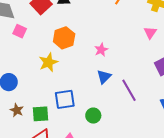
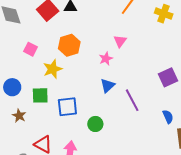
pink square: (20, 31) -> (30, 49), moved
pink triangle: (150, 33) -> (120, 41), moved
green square: (41, 114) -> (40, 95), moved

